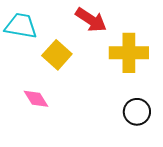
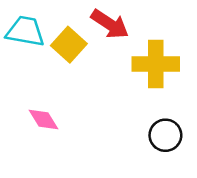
yellow square: (57, 55) -> (69, 45), moved

